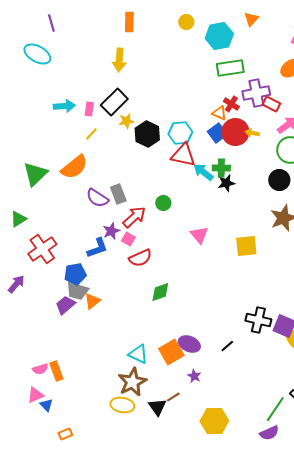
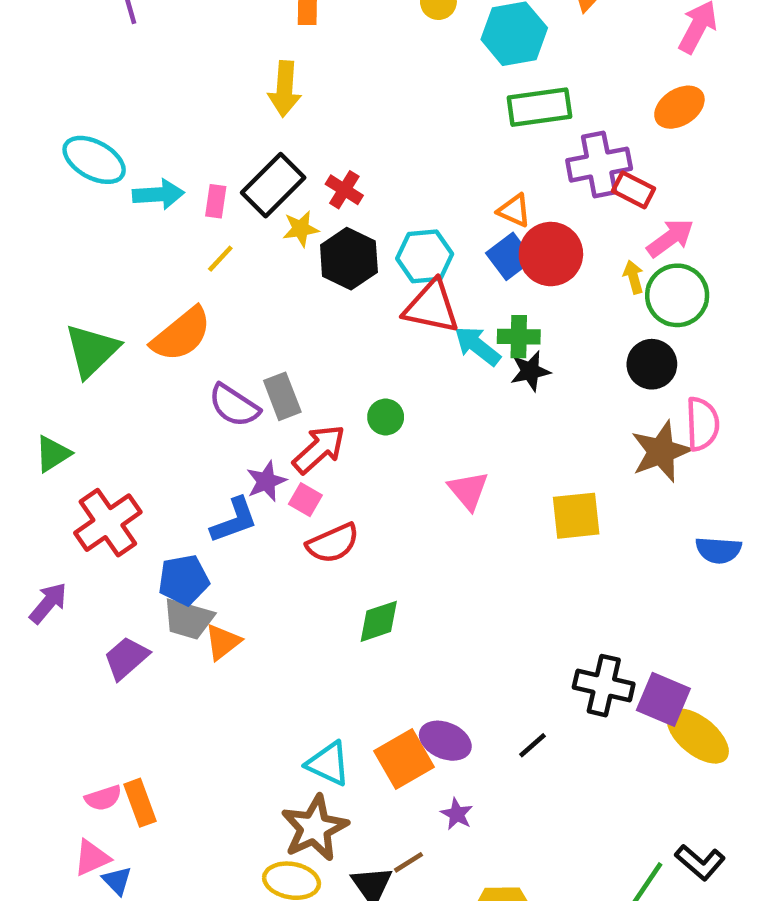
cyan ellipse: (37, 54) -> (94, 160), moved
red cross: (231, 104) -> (344, 190), moved
yellow arrow: (252, 133) -> (634, 277), moved, turned 64
purple trapezoid: (65, 305) -> (126, 658), moved

